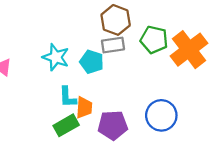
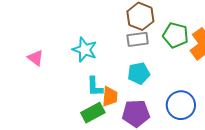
cyan pentagon: (92, 62) -> (139, 73), moved, turned -30

